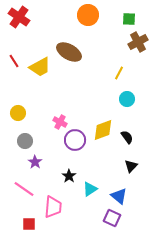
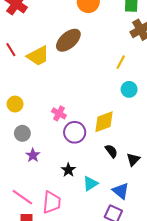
brown ellipse: (69, 52) -> (68, 40), turned -70
black semicircle: (127, 137) -> (111, 151), moved
pink line: (24, 189) -> (22, 197), moved

